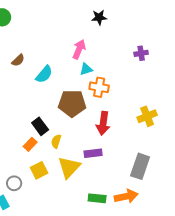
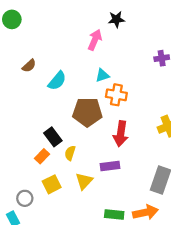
pink arrow: (79, 49) -> (95, 40), moved
yellow triangle: (69, 167) -> (84, 181), size x0.7

